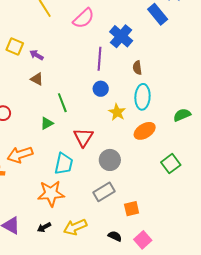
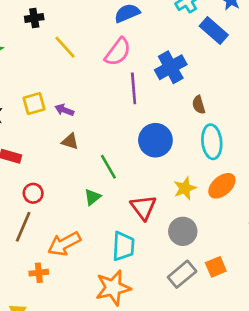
blue cross: (121, 36) -> (171, 67), turned 30
yellow square: (15, 46) -> (34, 104), turned -30
purple line: (99, 59) -> (134, 88), moved
blue circle: (101, 89) -> (155, 140), size x1.6
yellow star: (117, 112) -> (185, 188), moved, turned 30
orange square: (132, 209) -> (216, 267), moved

